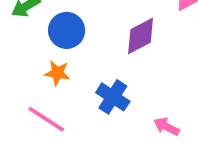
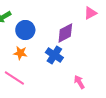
blue cross: (113, 97) -> (54, 55), moved
pink arrow: (166, 127) -> (79, 82), turned 32

